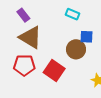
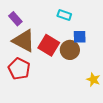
red pentagon: (24, 65) -> (19, 69), turned 30
red square: (54, 70) -> (49, 45), moved

